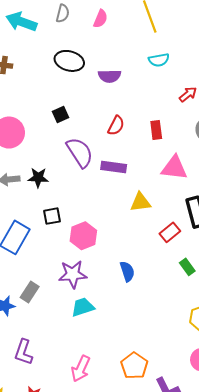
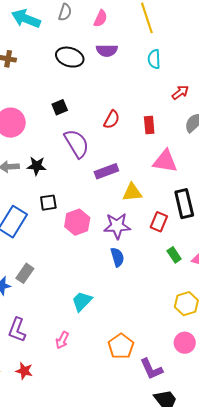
cyan semicircle: (159, 60) -> (154, 59), turned 96
purple semicircle: (110, 76) -> (107, 50), moved
purple rectangle: (114, 167) -> (106, 171), moved, turned -30
red rectangle: (170, 232) -> (159, 222), turned -30
purple star: (73, 274) -> (117, 226), moved
cyan trapezoid: (83, 307) -> (82, 301), moved, turned -30
pink arrow: (81, 369) -> (62, 340), moved, size x0.7

